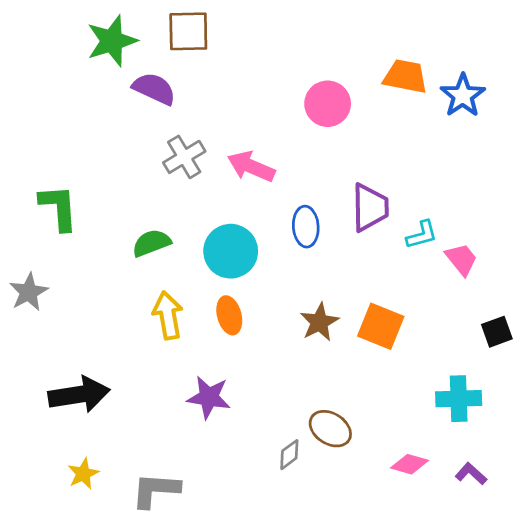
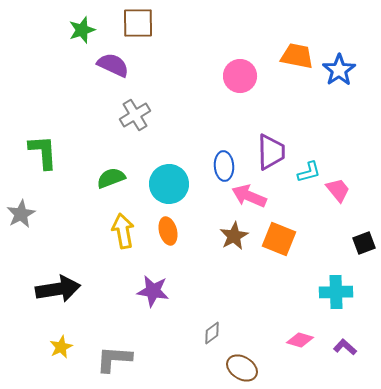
green star: (112, 41) -> (82, 30), size x0.7
pink arrow: (251, 167) -> (249, 196), moved
brown ellipse: (330, 429) -> (242, 368), moved

